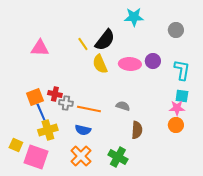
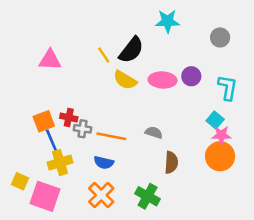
yellow semicircle: (100, 64) -> (125, 80), turned -36
cyan square: (182, 96) -> (215, 120), moved, turned 32
orange circle: (176, 125) -> (220, 156), size x1.5

